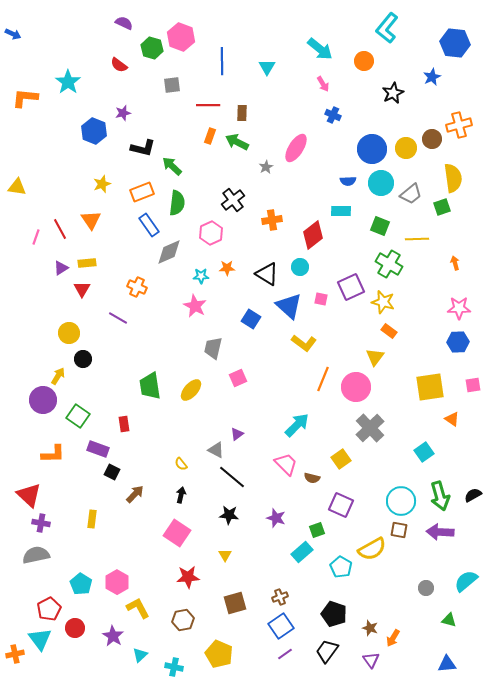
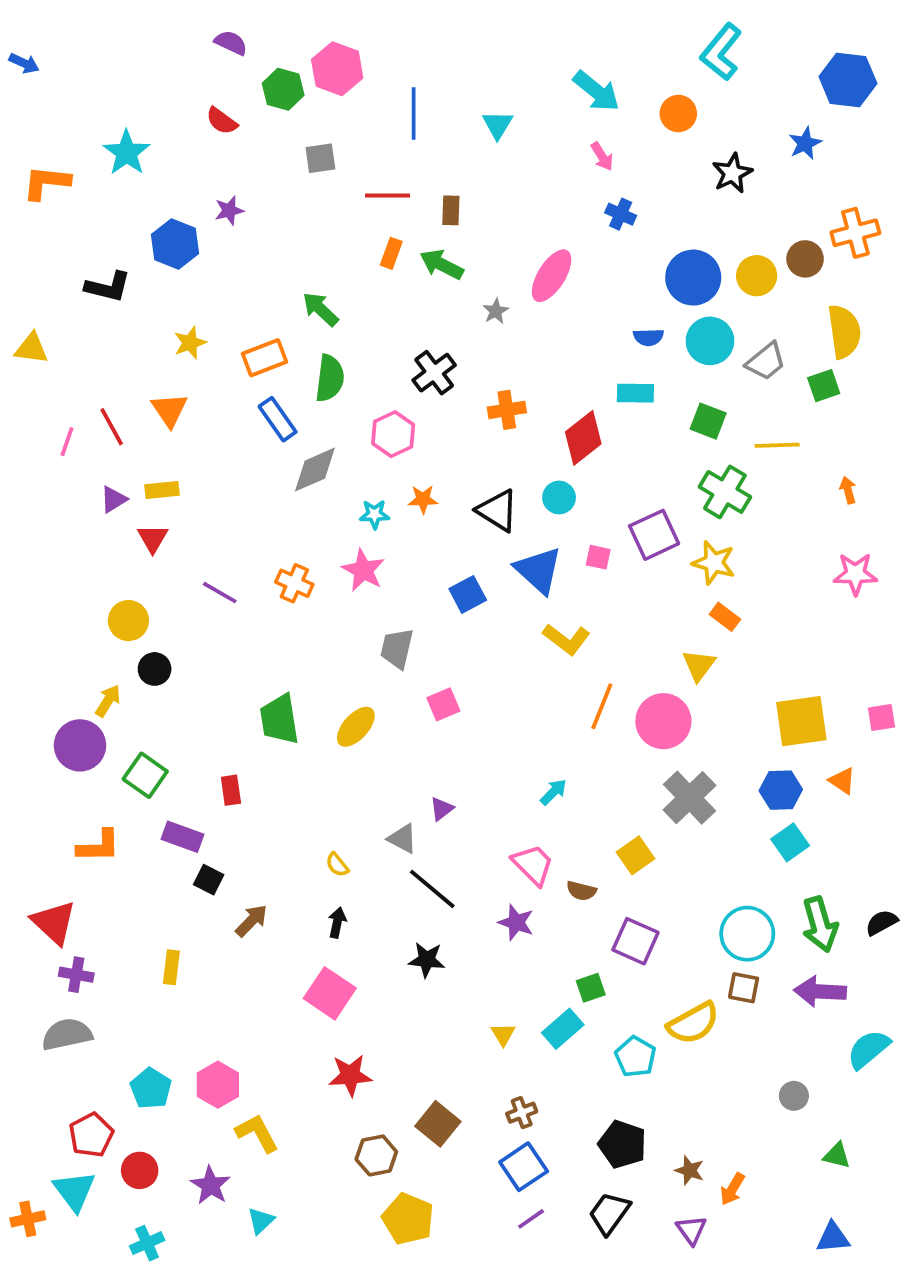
black L-shape: (143, 148) -> (108, 287), moved
orange cross: (137, 287) -> (294, 583), moved
blue square: (251, 319) -> (468, 594), turned 30
blue hexagon: (458, 342) -> (781, 790), moved
cyan arrow: (297, 425) -> (553, 792), size x0.6
purple star: (276, 518) -> (516, 922), moved
yellow triangle: (225, 555) -> (503, 1034), moved
cyan semicircle: (466, 581) -> (868, 1049), moved
brown square: (235, 603) -> (438, 1124), turned -35
brown hexagon: (183, 620) -> (376, 1155), moved
cyan cross: (174, 667) -> (147, 1243), moved, turned -36

